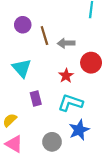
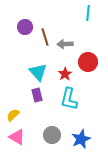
cyan triangle: (22, 68) -> (38, 72), moved
cyan L-shape: (70, 103) -> (69, 99), turned -95
blue star: (79, 130) -> (81, 139), moved

